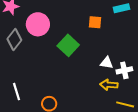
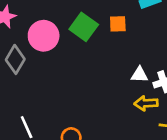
green square: (68, 45) -> (84, 27), moved

